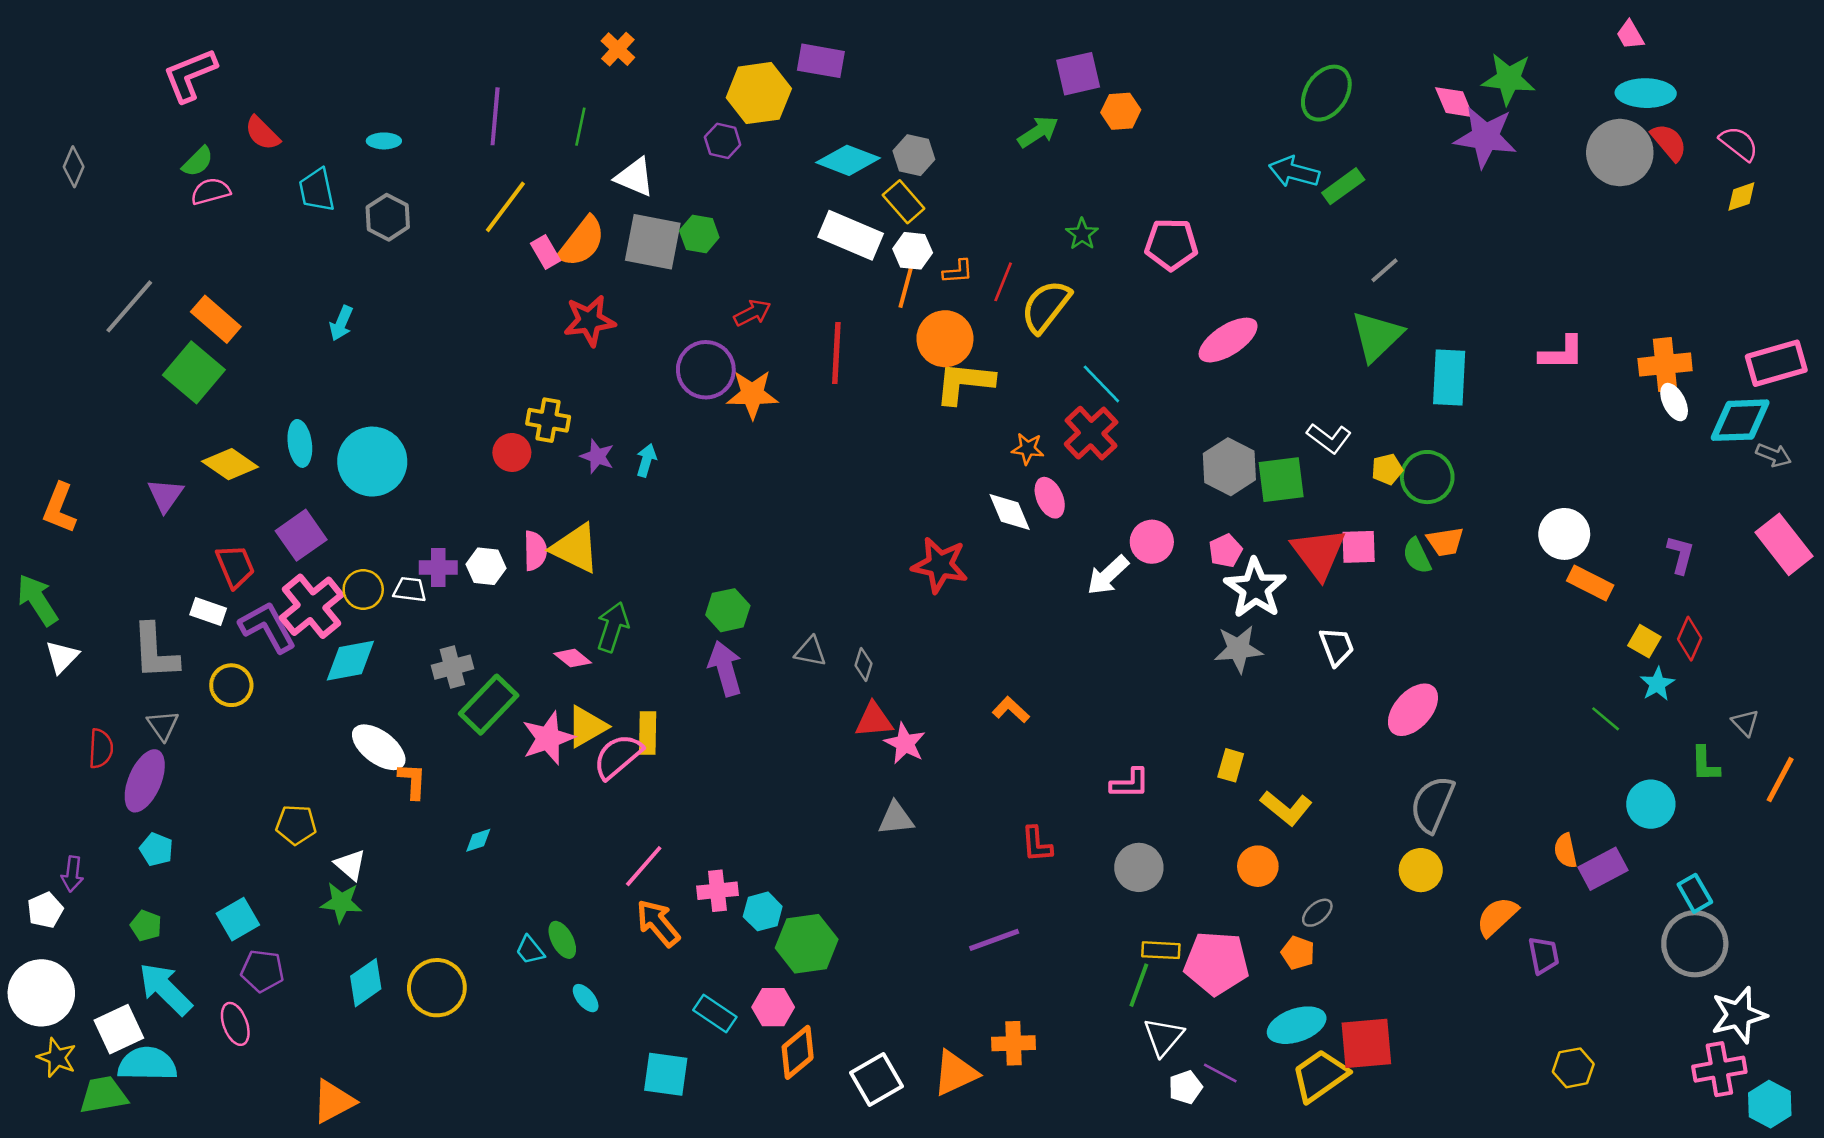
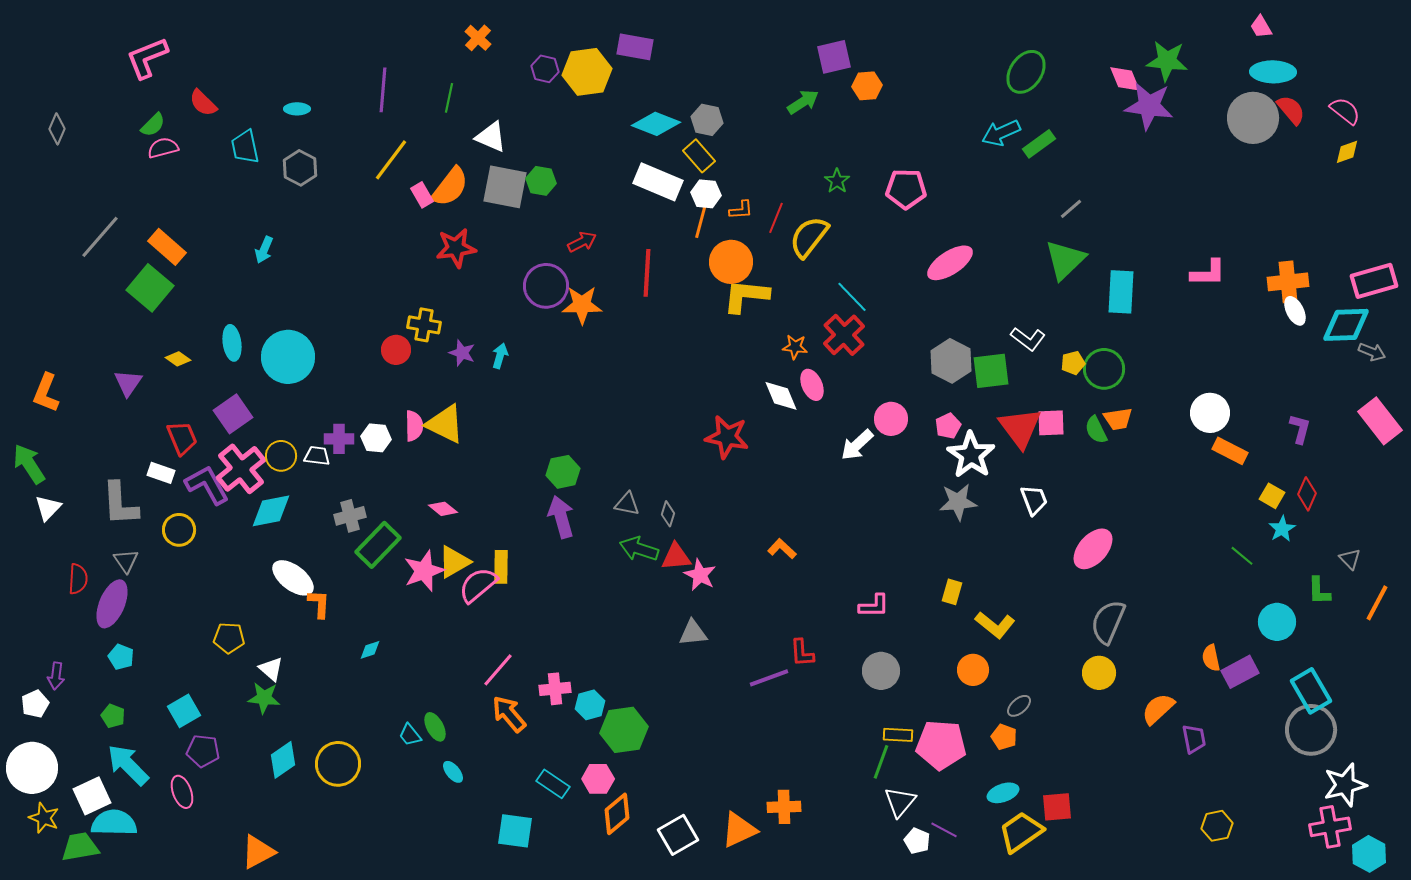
purple hexagon: (723, 141) -> (545, 69), moved
cyan arrow: (1294, 172) -> (1001, 133), turned -39
yellow diamond: (230, 464) -> (178, 359), size x0.6
green arrow: (613, 627) -> (639, 549), moved, turned -90
cyan rectangle: (1695, 893) -> (1311, 691), size x1.5
purple line: (994, 940) -> (769, 678), moved
cyan ellipse: (1297, 1025) -> (1003, 793), size x0.7
red square: (1366, 1043) -> (1057, 807), size x0.7
white pentagon: (1185, 1087) -> (917, 841), turned -30

